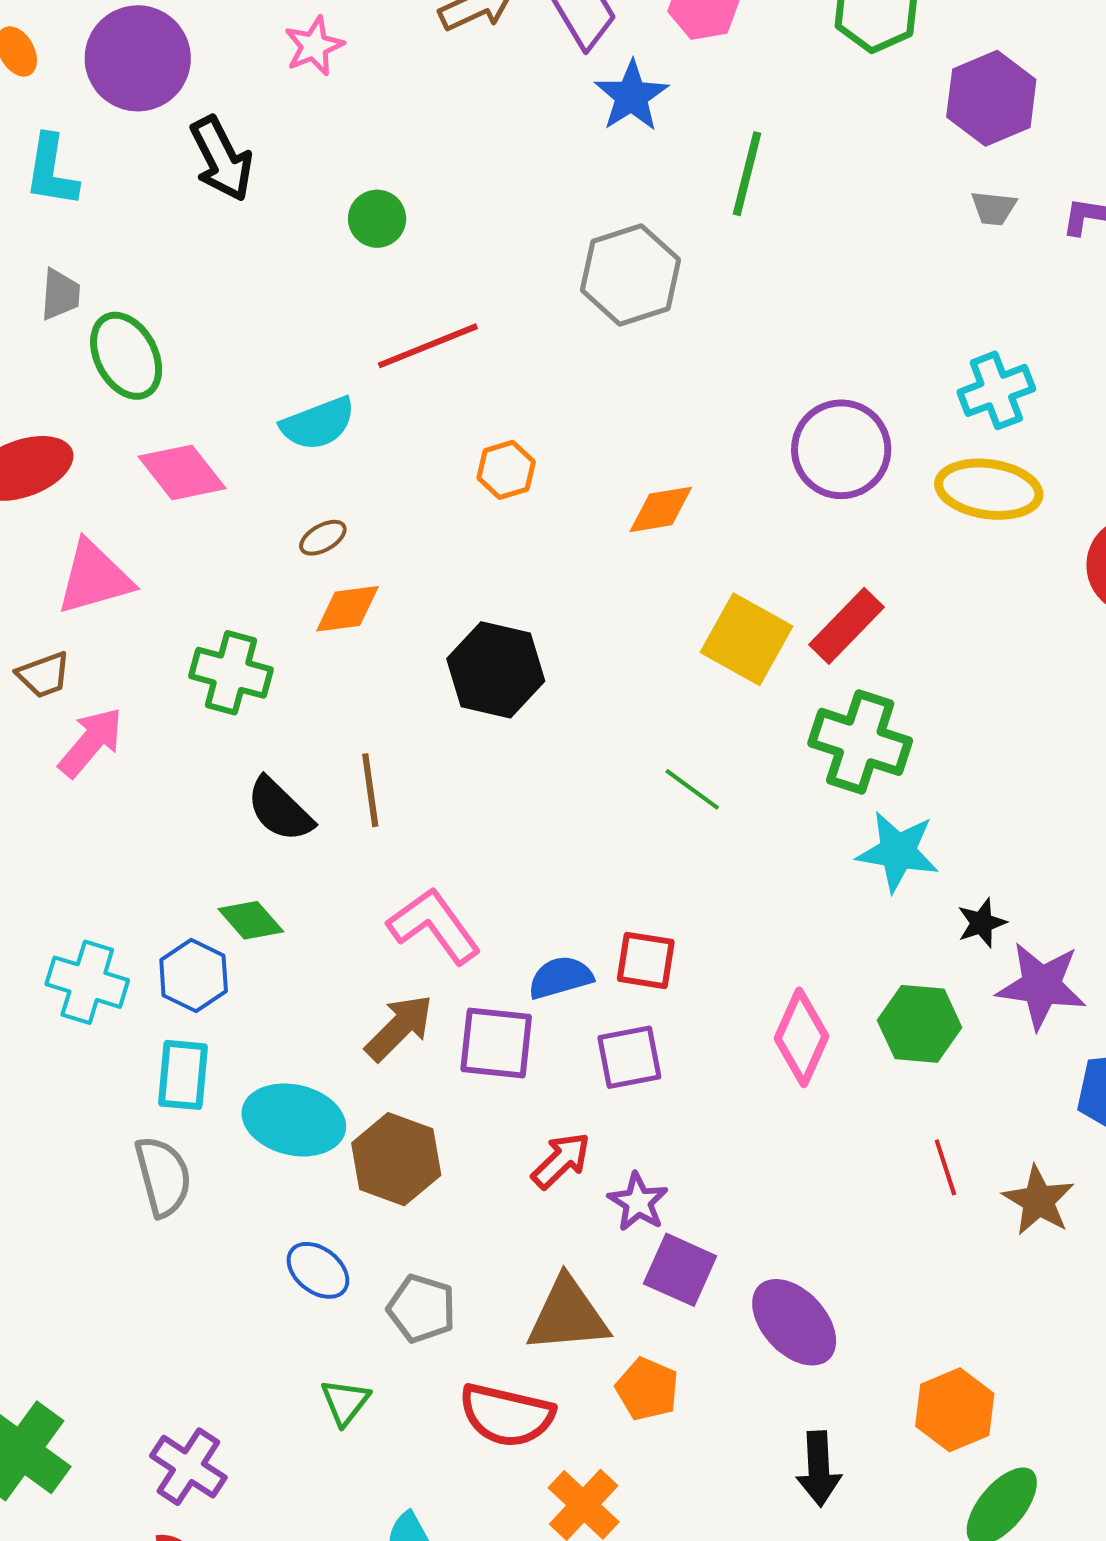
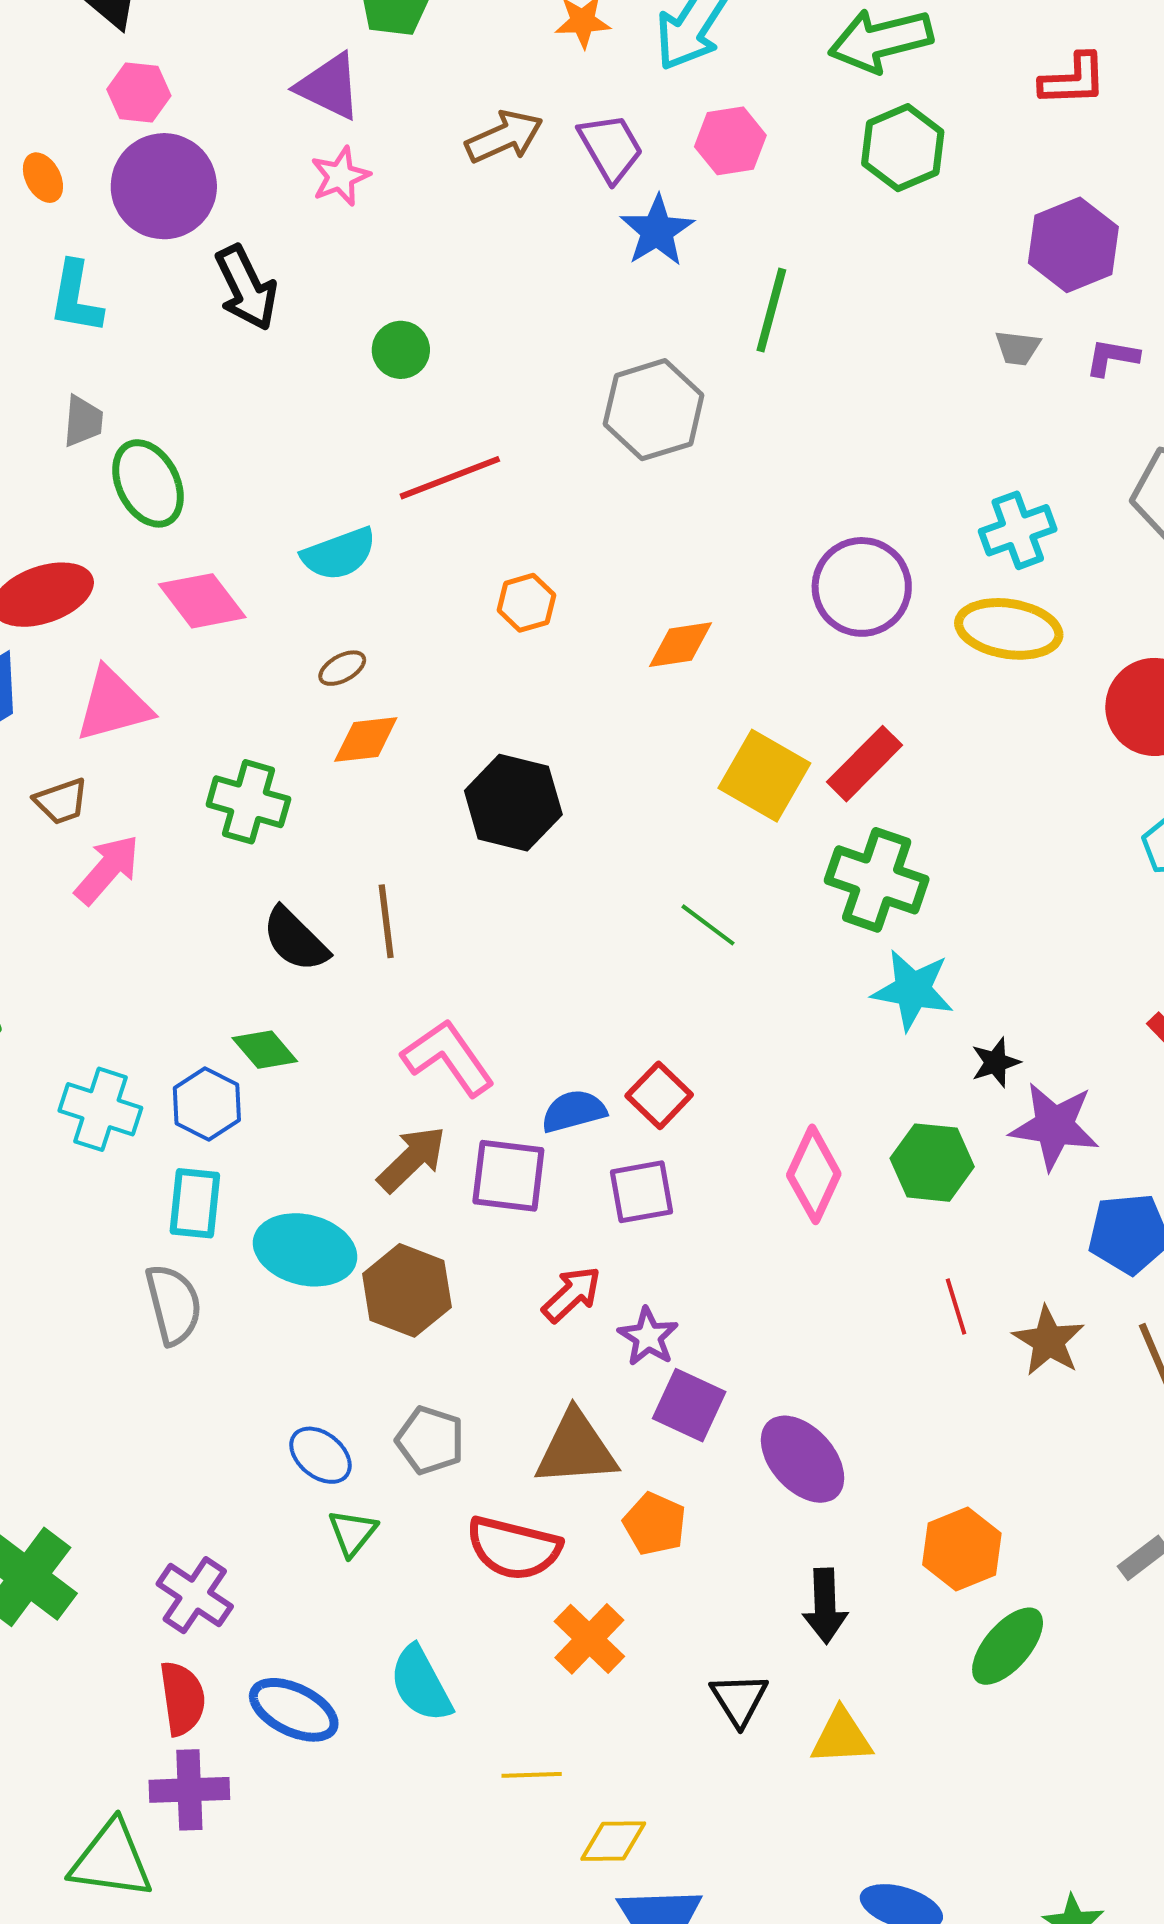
purple hexagon: (991, 98) -> (1073, 245), moved
red square: (646, 960) -> (659, 1095), turned 34
blue ellipse: (318, 1270) -> (320, 1455), moved

